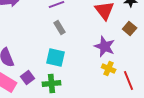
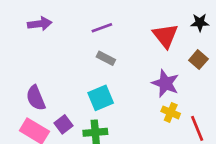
gray rectangle: (60, 27) -> (106, 58), turned -32
cyan square: (56, 57) -> (101, 98), turned -36

